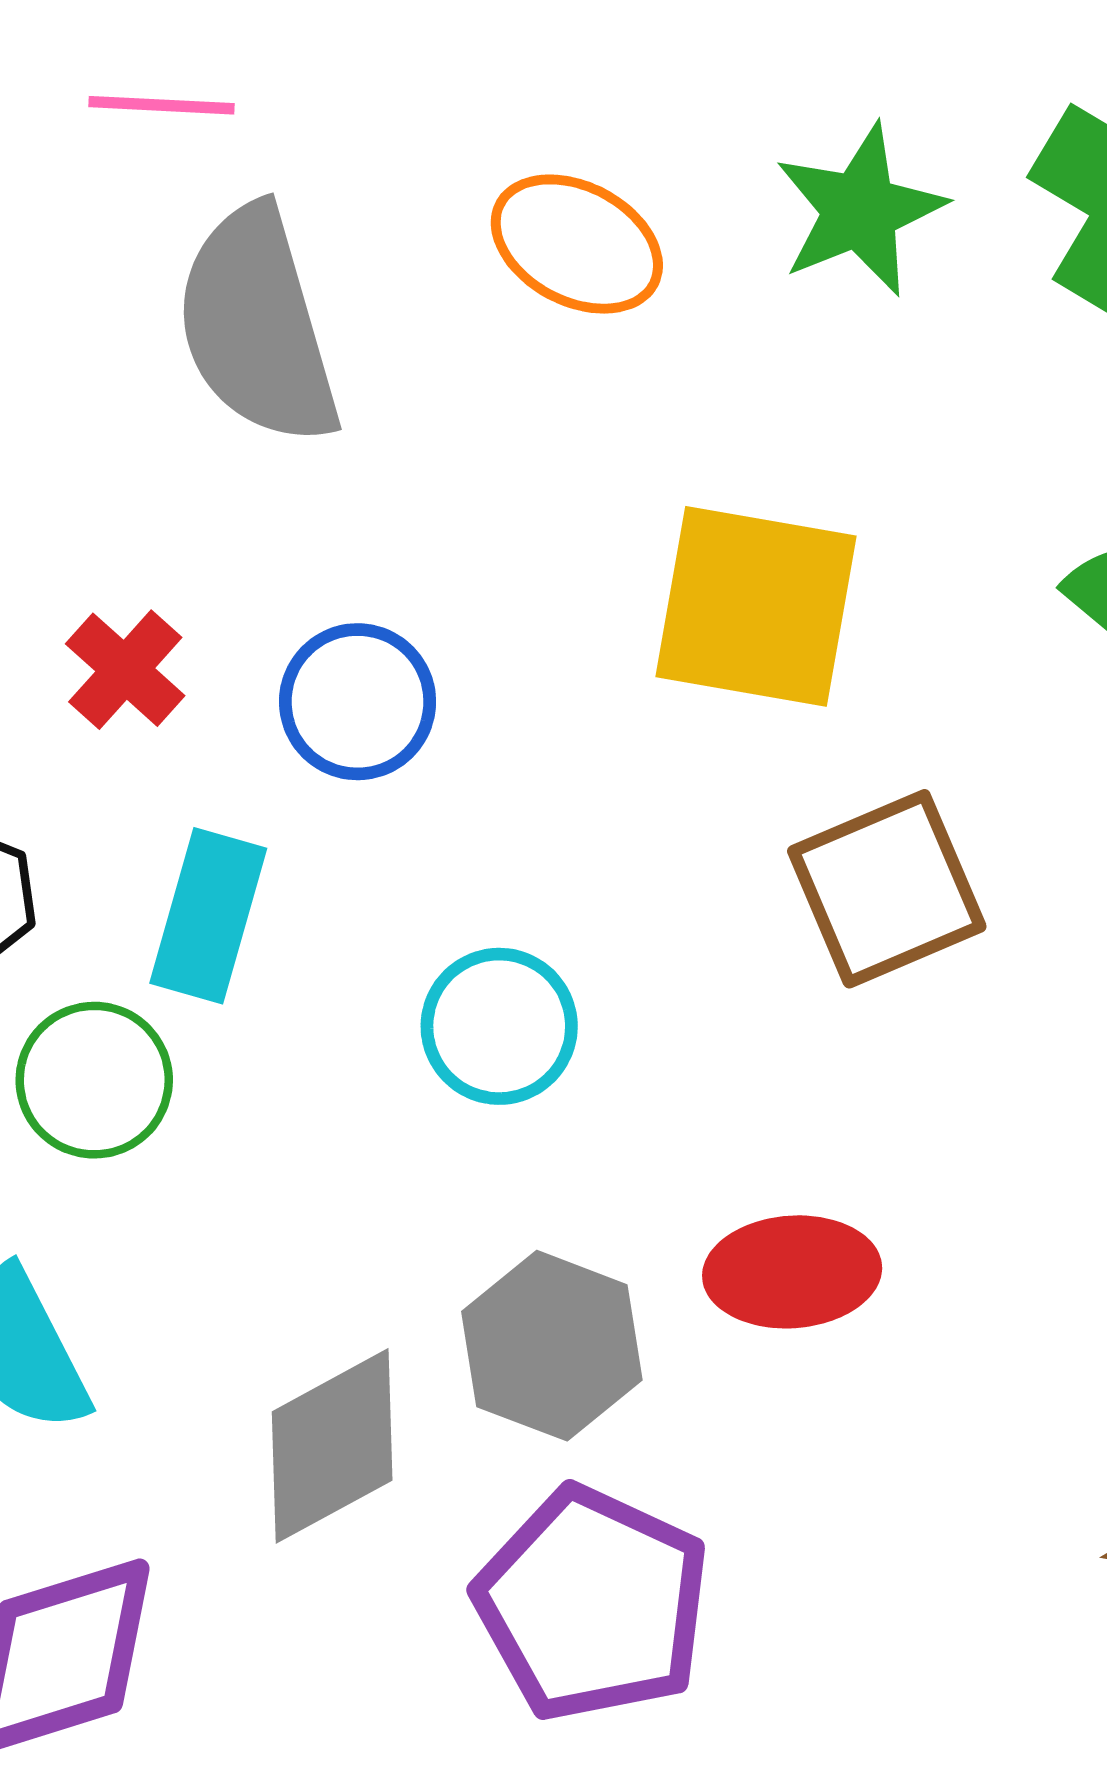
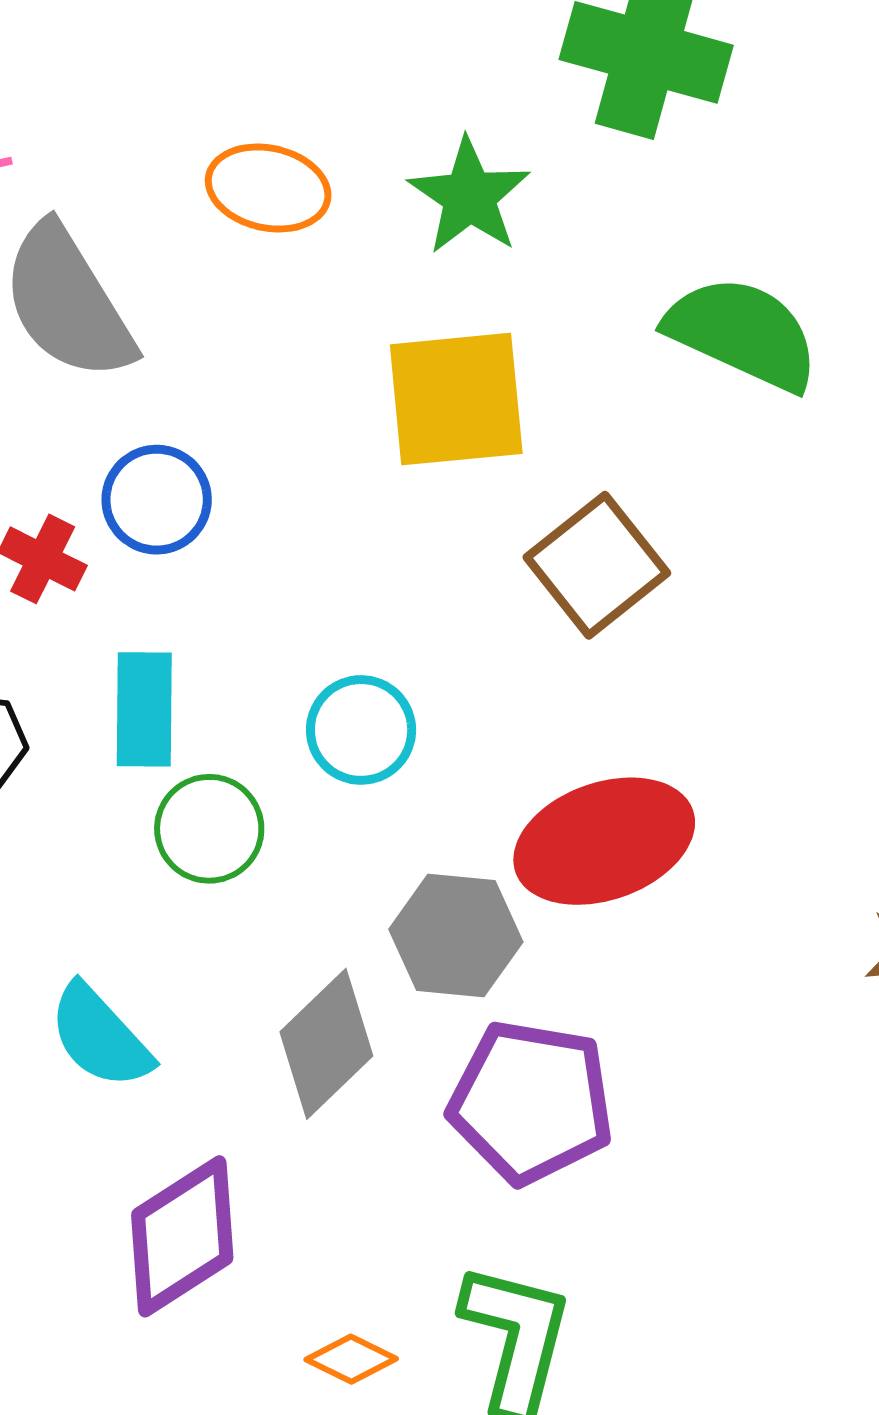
green star: (860, 210) -> (469, 196), moved
blue circle: (358, 702) -> (157, 500), moved
green circle: (94, 1080) -> (209, 829), moved
red ellipse: (792, 1272) -> (604, 841), size x1.5

